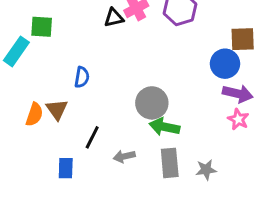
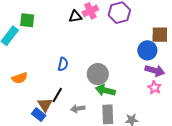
blue semicircle: (82, 77) -> (63, 64), moved
brown triangle: (57, 109) -> (45, 105), moved
orange semicircle: (34, 114) -> (20, 78), turned 49
blue rectangle: (66, 168) -> (39, 115), turned -56

